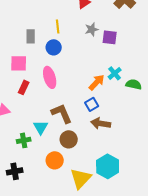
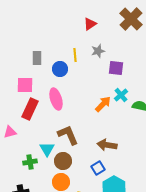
yellow line: (58, 26) -> (75, 55), moved
purple square: (110, 37) -> (116, 68), moved
red rectangle: (24, 87) -> (30, 109), size x1.5
blue square: (92, 104) -> (98, 168), moved
brown circle: (69, 139) -> (63, 161), moved

